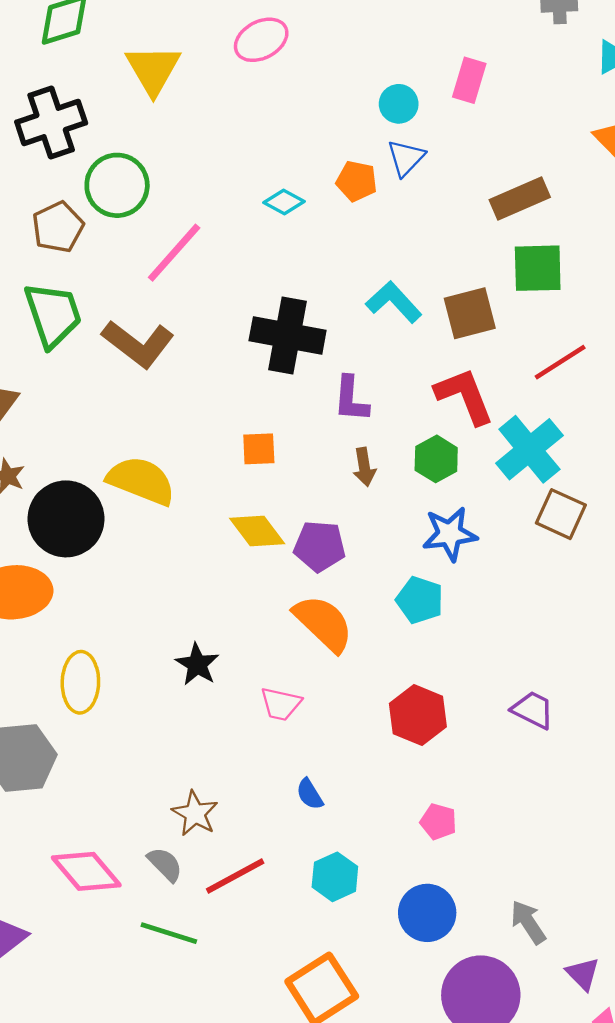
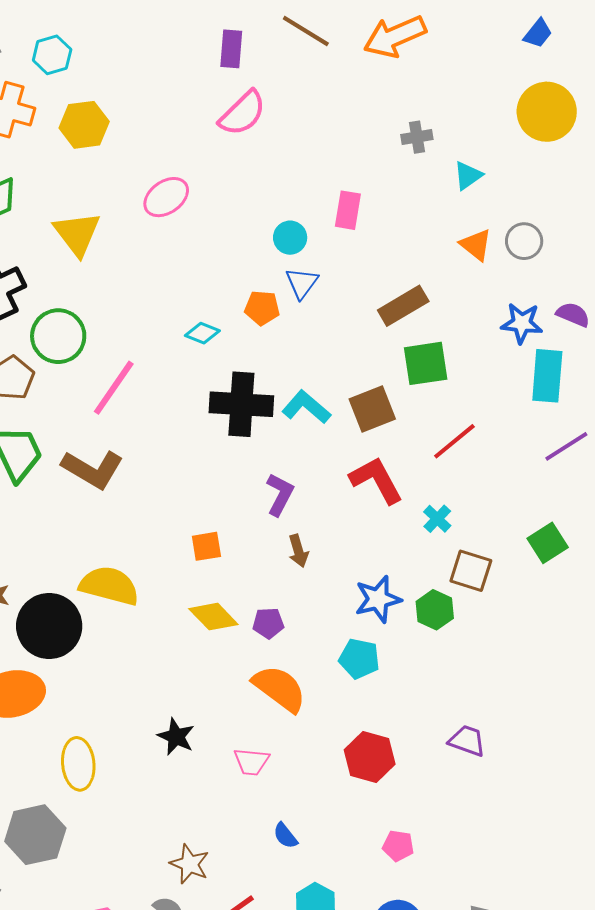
black cross: (288, 336) -> (241, 404), moved
purple L-shape: (351, 399) -> (280, 494), turned -150
cyan cross: (529, 449) -> (437, 519), size x0.5
green hexagon: (436, 459) -> (435, 610), moved
purple pentagon: (320, 546) -> (268, 623), size x0.7

